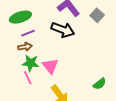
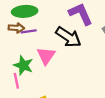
brown arrow: (25, 47) -> (16, 28), moved
pink triangle: (50, 66) -> (46, 56), moved

